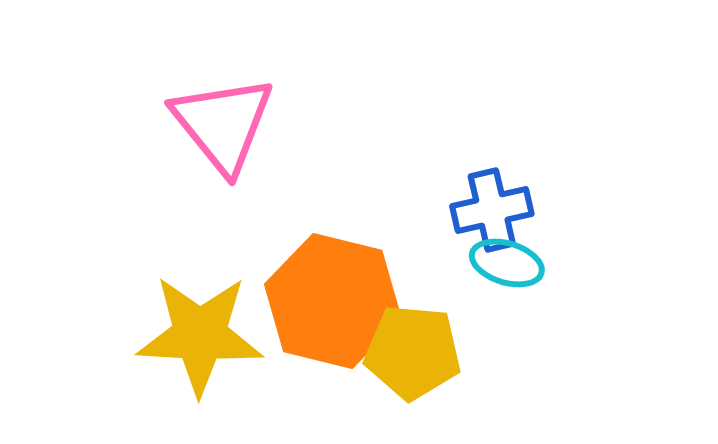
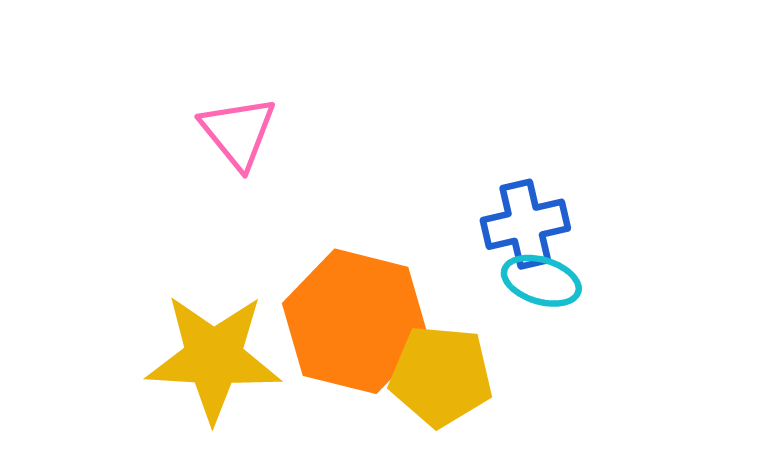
pink triangle: (223, 124) -> (238, 132), size x0.7

